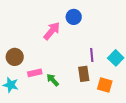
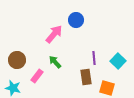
pink rectangle: (35, 73) -> (37, 76), turned -40
green arrow: (53, 80) -> (55, 62), moved

